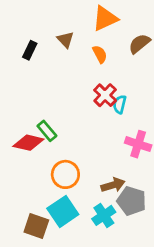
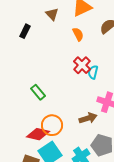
brown triangle: (65, 40) -> (52, 14), moved
red diamond: (28, 143) -> (38, 134), moved
brown arrow: (113, 185) -> (88, 118), moved

